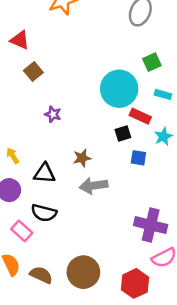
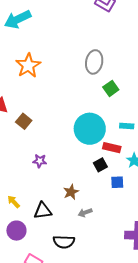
green square: (152, 62) -> (111, 88), moved
brown square: (33, 71) -> (24, 121), moved
gray arrow: (94, 186) -> (85, 213), size x0.6
black semicircle: (44, 213) -> (64, 242), moved

